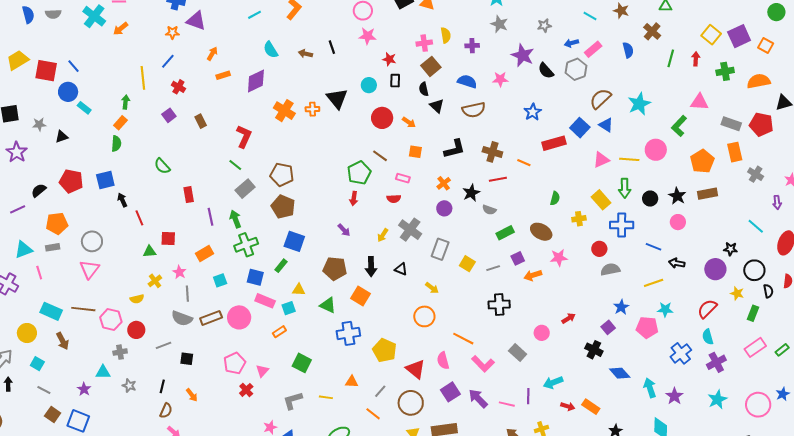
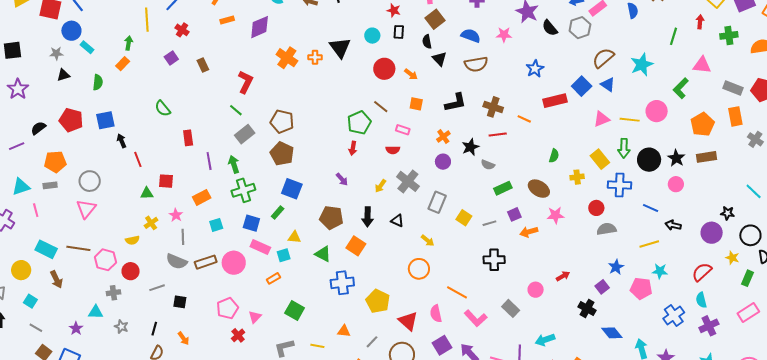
green line: (671, 58) -> (674, 36), moved
gray star: (39, 124) -> (56, 53), moved
green semicircle: (116, 144) -> (98, 82), moved
black circle: (650, 199) -> (649, 160), size x1.5

